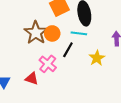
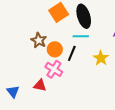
brown star: (36, 33) -> (39, 40), size x0.7
orange circle: (52, 33) -> (55, 49), moved

